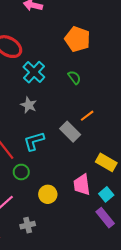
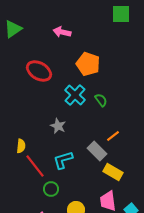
orange pentagon: (78, 39) -> (88, 64), moved
cyan cross: (34, 72) -> (75, 95), moved
yellow rectangle: (106, 162) -> (113, 172), moved

